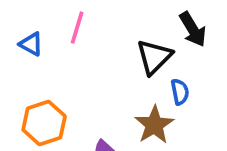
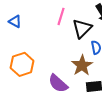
pink line: (77, 28) -> (61, 16), moved

